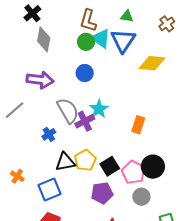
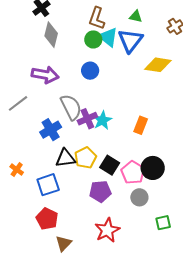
cyan star: (99, 109) -> (102, 120), moved
blue cross: (49, 134) -> (51, 130), size x1.5
black square: (110, 166) -> (110, 165), turned -30

